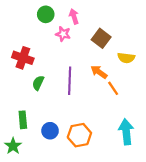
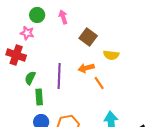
pink star: (63, 34) -> (27, 33), moved
orange arrow: (99, 72) -> (86, 68), turned -49
green rectangle: (23, 120) -> (39, 97), moved

